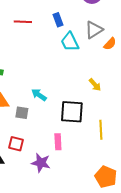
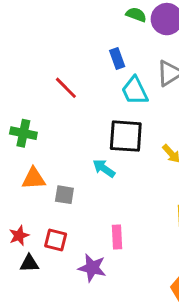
red line: (23, 22) -> (66, 88), moved, turned 42
cyan arrow: (39, 95) -> (104, 168), moved
black square: (72, 112) -> (126, 136), moved

